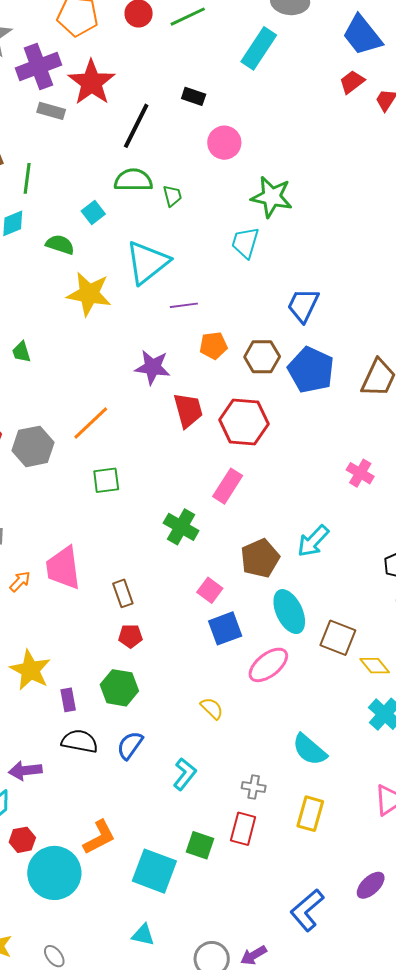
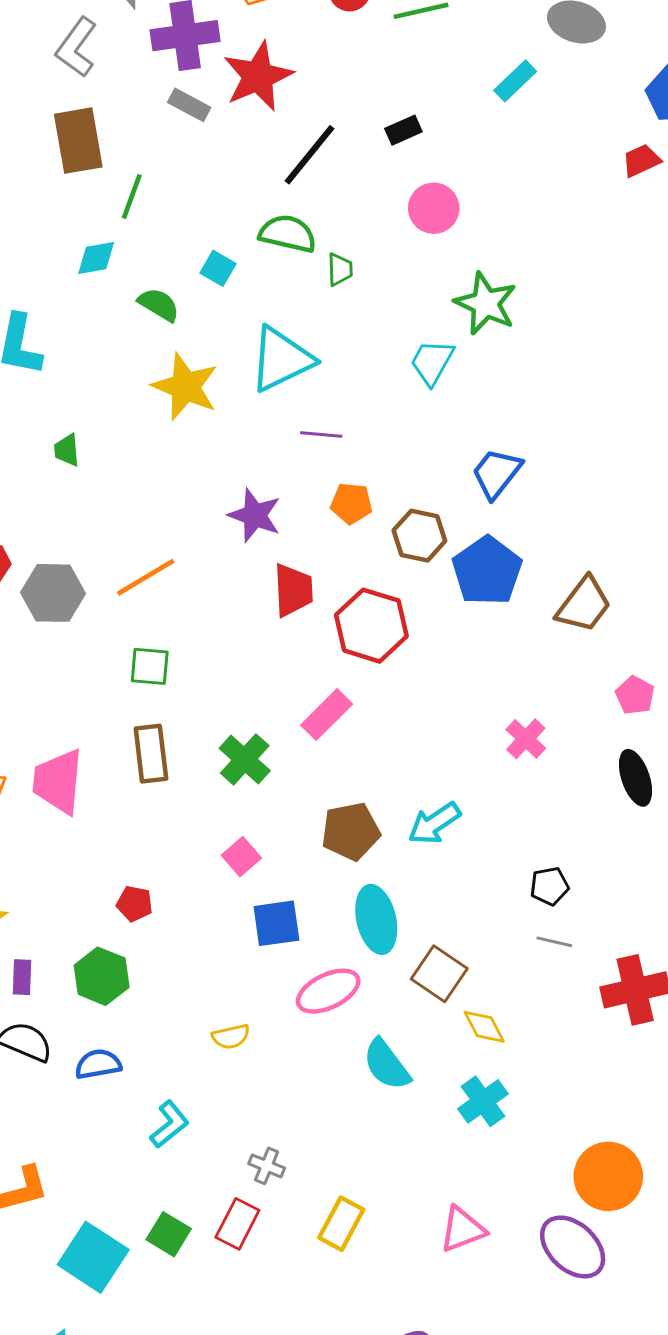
cyan rectangle: (259, 48) -> (515, 81), size x0.7
black rectangle: (194, 96) -> (403, 130), turned -55
cyan square: (93, 213) -> (218, 268), turned -35
pink square: (210, 590) -> (241, 857), moved
brown rectangle: (123, 593) -> (151, 754), moved, size x1.4
yellow semicircle: (212, 708) -> (231, 1037), turned 110
blue semicircle: (130, 745) -> (98, 1064), turned 32
cyan semicircle: (309, 750) -> (387, 1065), moved

